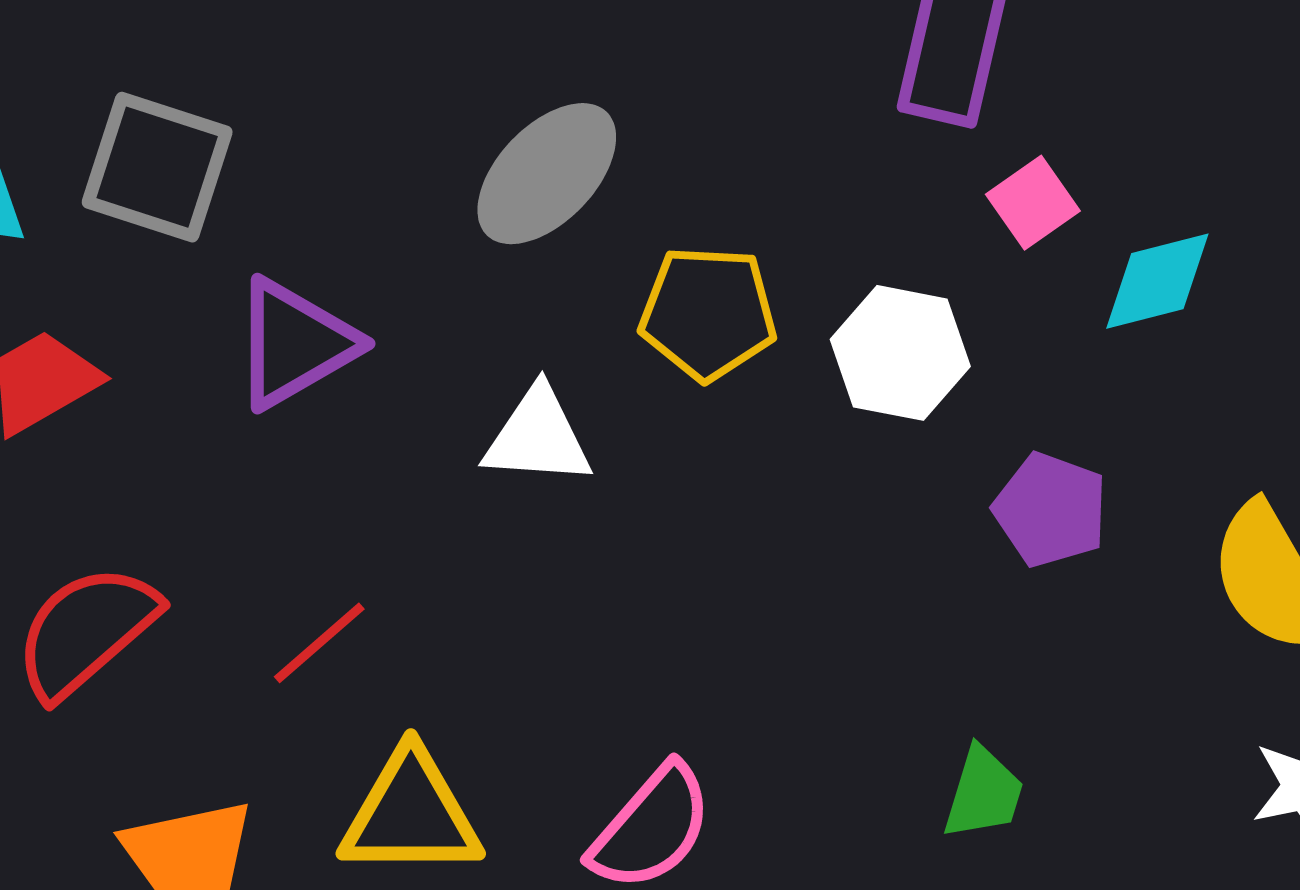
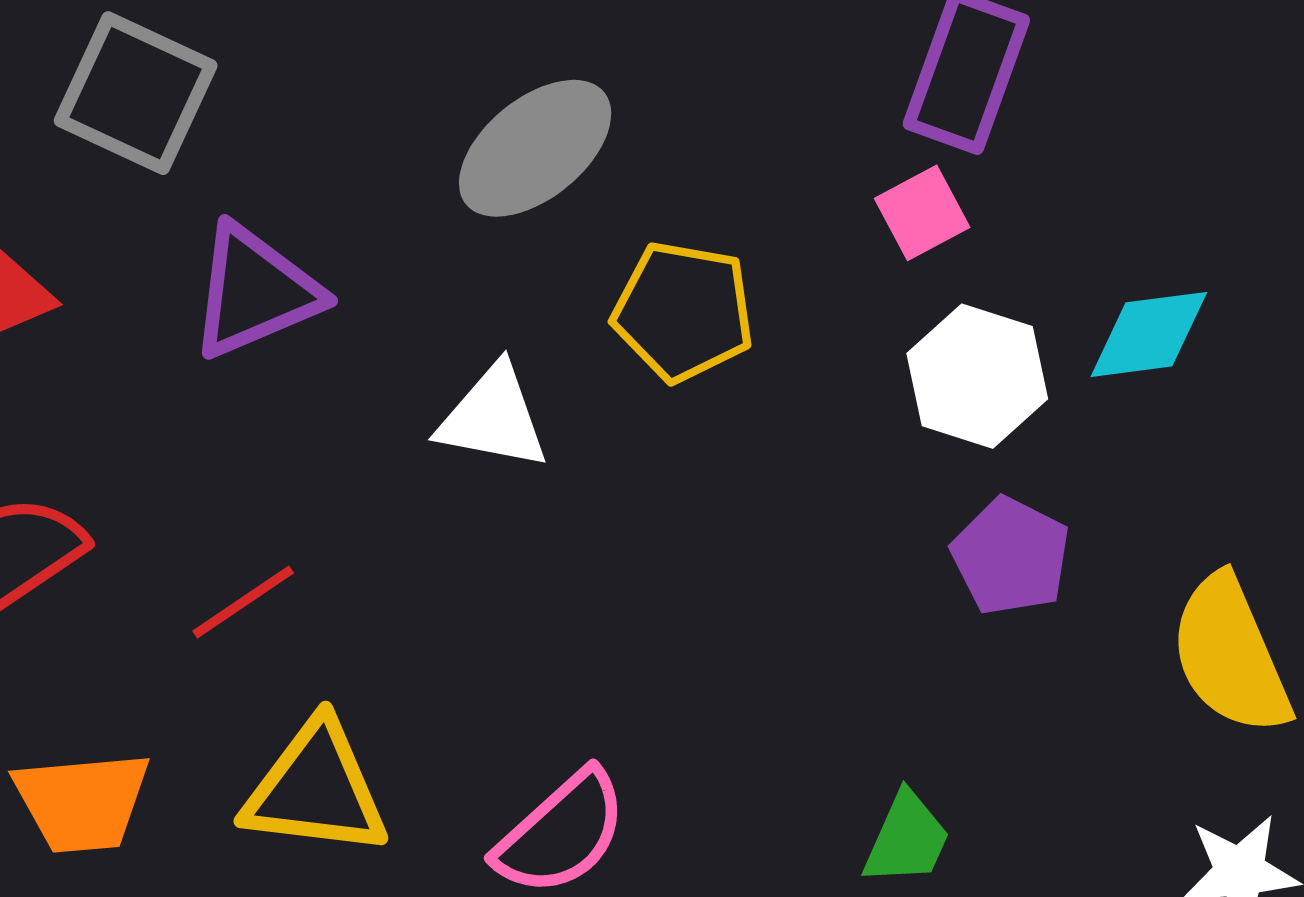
pink square: (1033, 203) -> (922, 213), moved
white hexagon: (900, 353) -> (977, 376), moved

